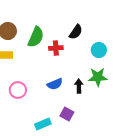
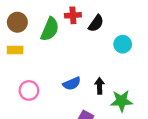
red cross: (56, 48) -> (73, 15), moved
green star: (98, 77) -> (121, 101), moved

